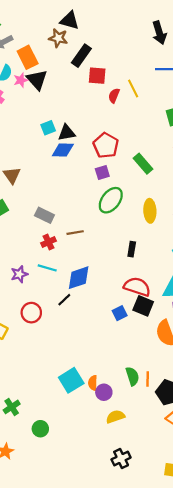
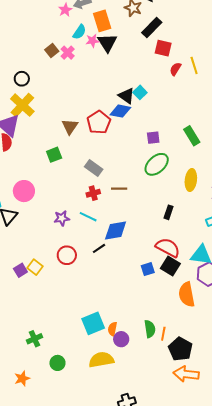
cyan square: (48, 128) -> (140, 92), moved, turned -32
black triangle: (67, 133) -> (126, 96), turned 36
red pentagon: (106, 145) -> (99, 122), moved
yellow semicircle: (115, 417) -> (101, 360), moved, size x1.4

